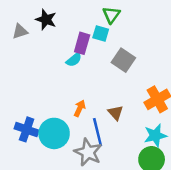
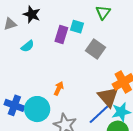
green triangle: (111, 15) -> (103, 12), moved
cyan semicircle: (74, 60) -> (28, 46), moved
brown triangle: (116, 113) -> (108, 97), moved, size x1.6
blue line: (98, 132) -> (99, 114), moved, turned 60

